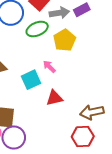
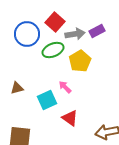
red triangle: (54, 98) -> (70, 118), turned 48

